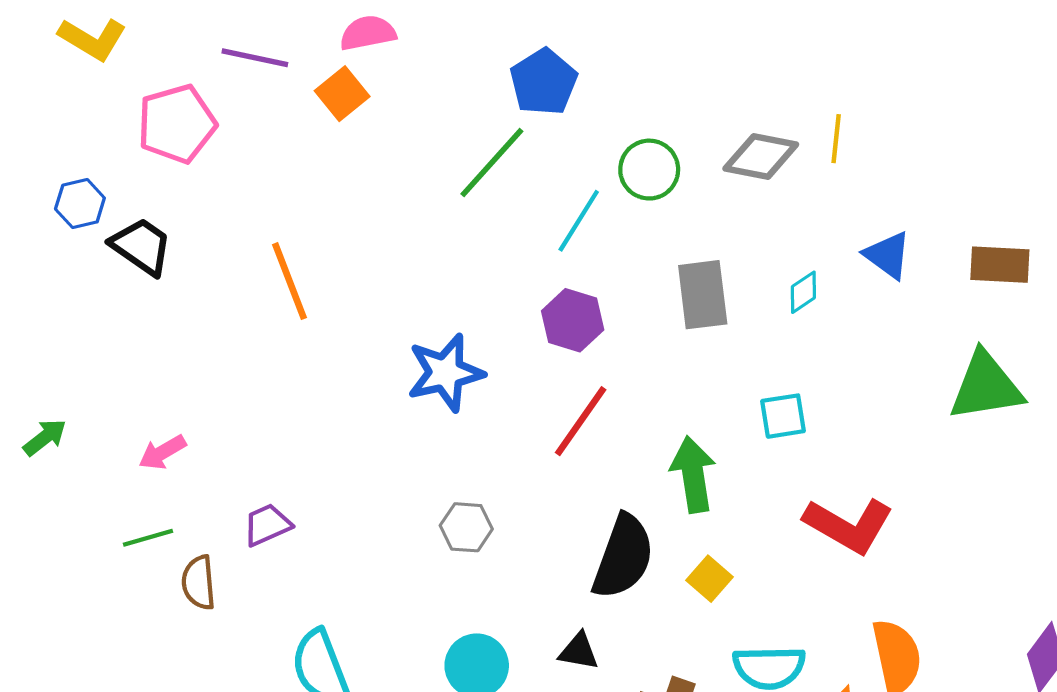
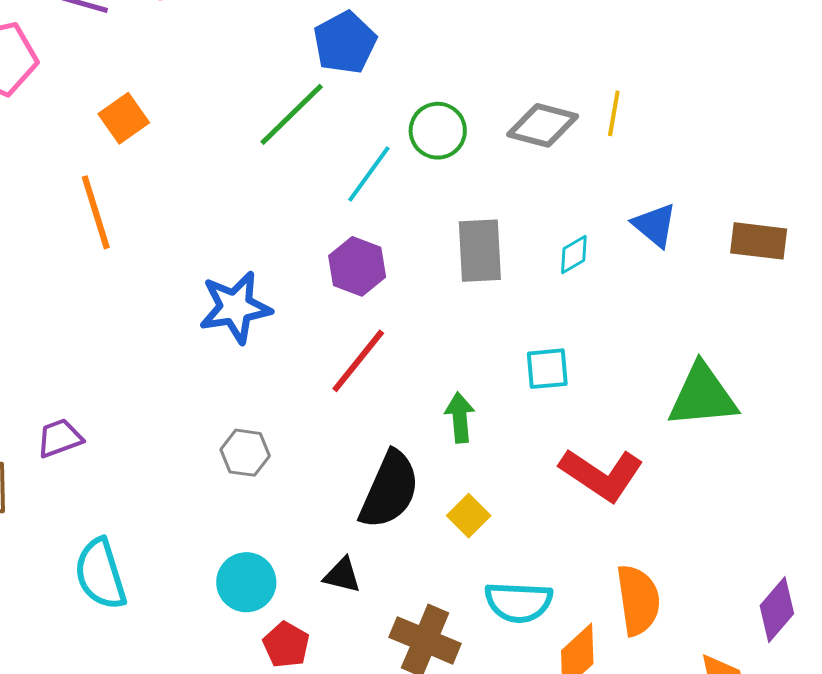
orange square: (342, 94) -> (124, 118), moved
green triangle: (986, 386) -> (702, 396), moved
green arrow: (693, 474) -> (460, 418), size x0.7

